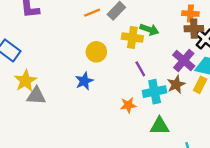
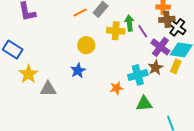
green arrow: (149, 29) -> (129, 23), turned -112
purple line: (140, 69) -> (143, 31), moved
gray triangle: (36, 96) -> (48, 89), moved

